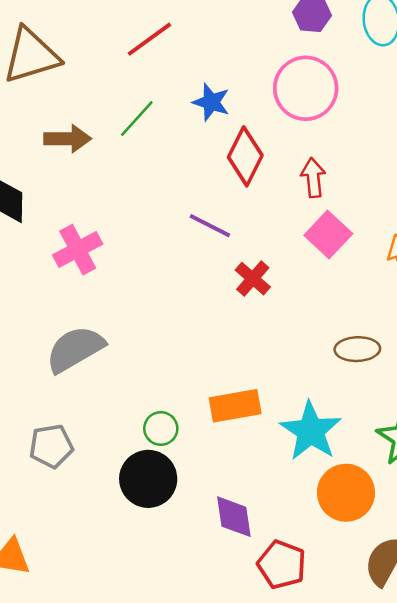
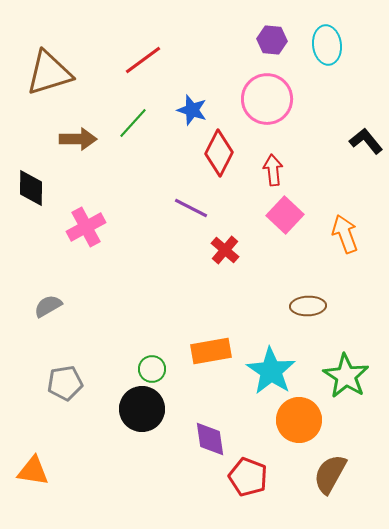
gray semicircle: (75, 349) -> (48, 306), moved, size x0.6

